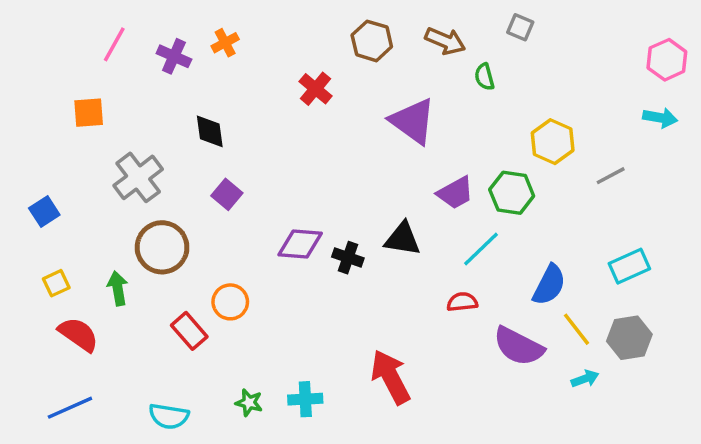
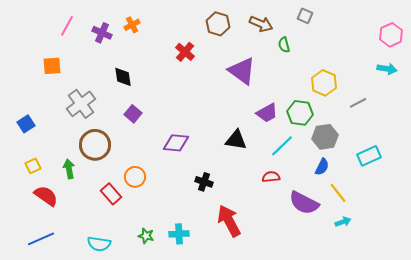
black cross: (348, 258) -> (204, 182), moved
blue semicircle: (549, 285) -> (322, 167), size x0.7
gray hexagon: (629, 338) -> (325, 137), moved

